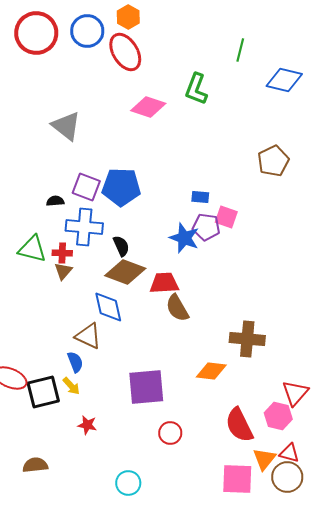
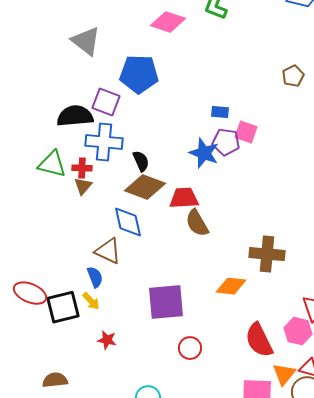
brown pentagon: (273, 161) -> (293, 76), size x0.7
blue pentagon: (121, 187) -> (139, 74), moved
black semicircle: (55, 201) -> (75, 116), size x2.0

